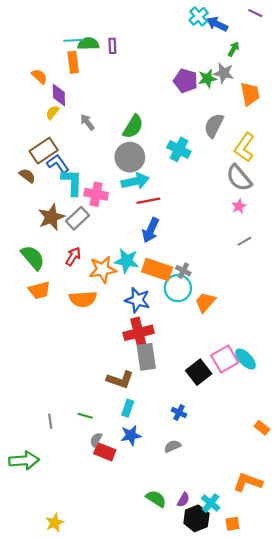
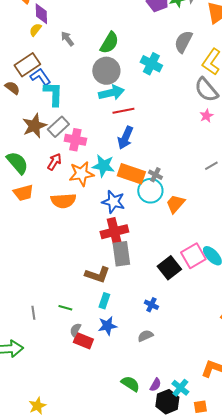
pink cross: (96, 194) -> (75, 140), moved
gray line: (244, 241) -> (211, 166), moved

